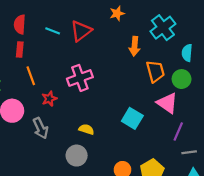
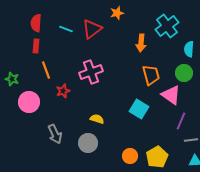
orange star: (117, 13) -> (117, 13), moved
orange trapezoid: (155, 71) -> (151, 75), moved
gray arrow: (41, 128) -> (55, 134), moved

